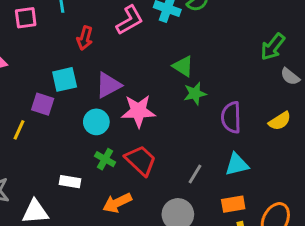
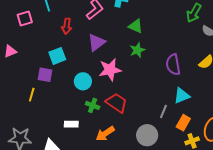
green triangle: (183, 66) -> (136, 26), moved
purple triangle: (108, 85) -> (96, 43), moved
green star: (195, 94) -> (137, 50), moved
gray line: (195, 174) -> (163, 111), moved
orange rectangle: (233, 204) -> (183, 123), turned -42

